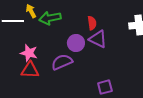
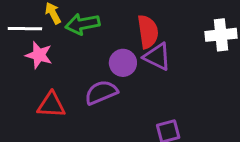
red semicircle: (92, 23) -> (148, 32), size x1.5
pink star: (29, 53) -> (39, 55), moved

